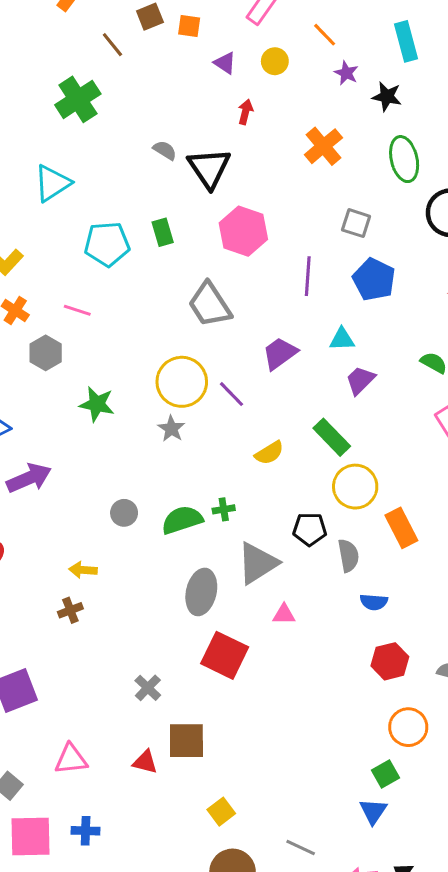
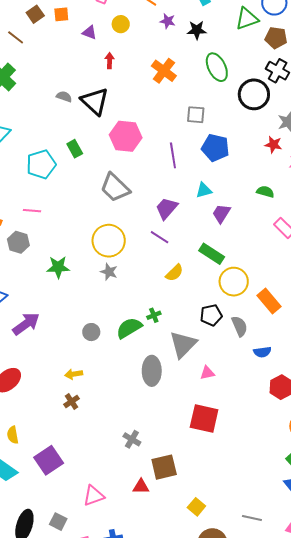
purple line: (231, 394) -> (160, 237), moved
red square: (225, 655) -> (204, 419), moved

